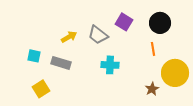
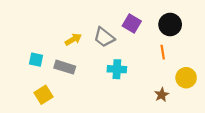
yellow circle: (175, 73) -> (186, 78), size x0.7

